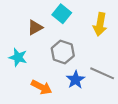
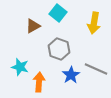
cyan star: (18, 57) -> (20, 67), moved
orange arrow: (41, 87) -> (39, 82), turned -114

